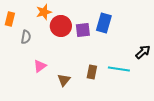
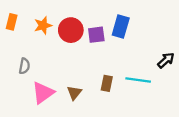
orange star: (44, 12) -> (43, 25), moved
gray semicircle: (26, 37) -> (24, 66), moved
pink triangle: (40, 66) -> (43, 93), moved, size x1.5

